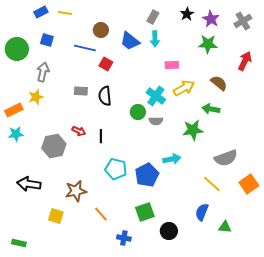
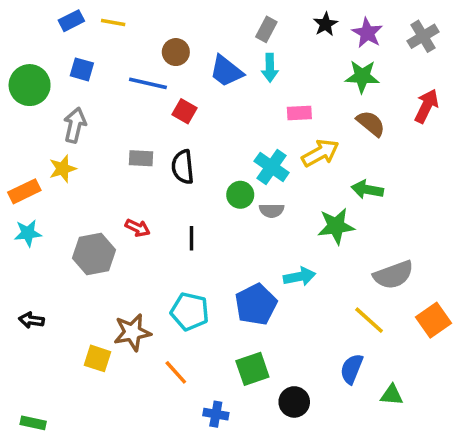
brown semicircle: (219, 83) -> (371, 123), moved
black line: (101, 136) -> (191, 238), moved
cyan pentagon: (116, 169) -> (190, 311), moved
black arrow: (29, 184) -> (31, 320), moved, size x0.6
yellow square: (56, 216) -> (97, 358), moved

